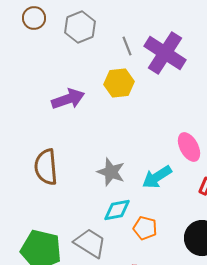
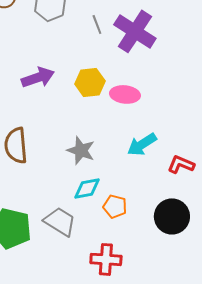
yellow hexagon: (119, 83) -> (90, 82), moved
pink ellipse: (189, 147) -> (125, 94), moved, turned -56
cyan arrow: (157, 177) -> (142, 144), moved

